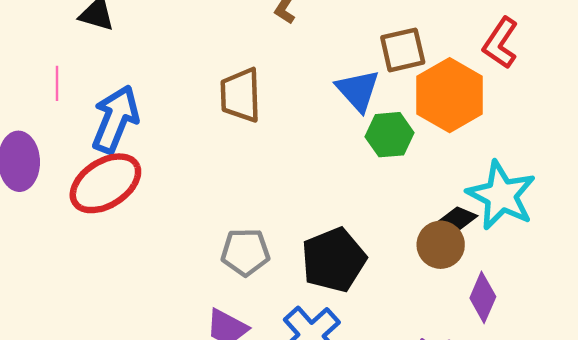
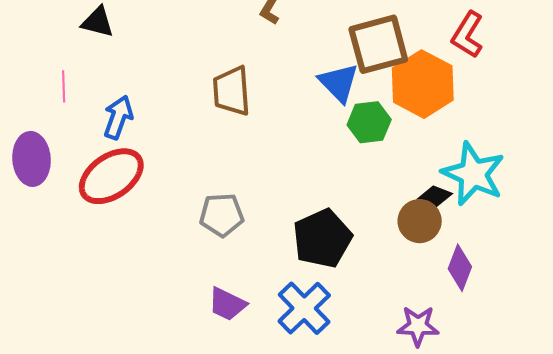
brown square: (403, 50) -> (378, 44), size x1.4
blue arrow: (115, 119) -> (118, 117), size x0.7
gray pentagon: (245, 252) -> (222, 215), moved

